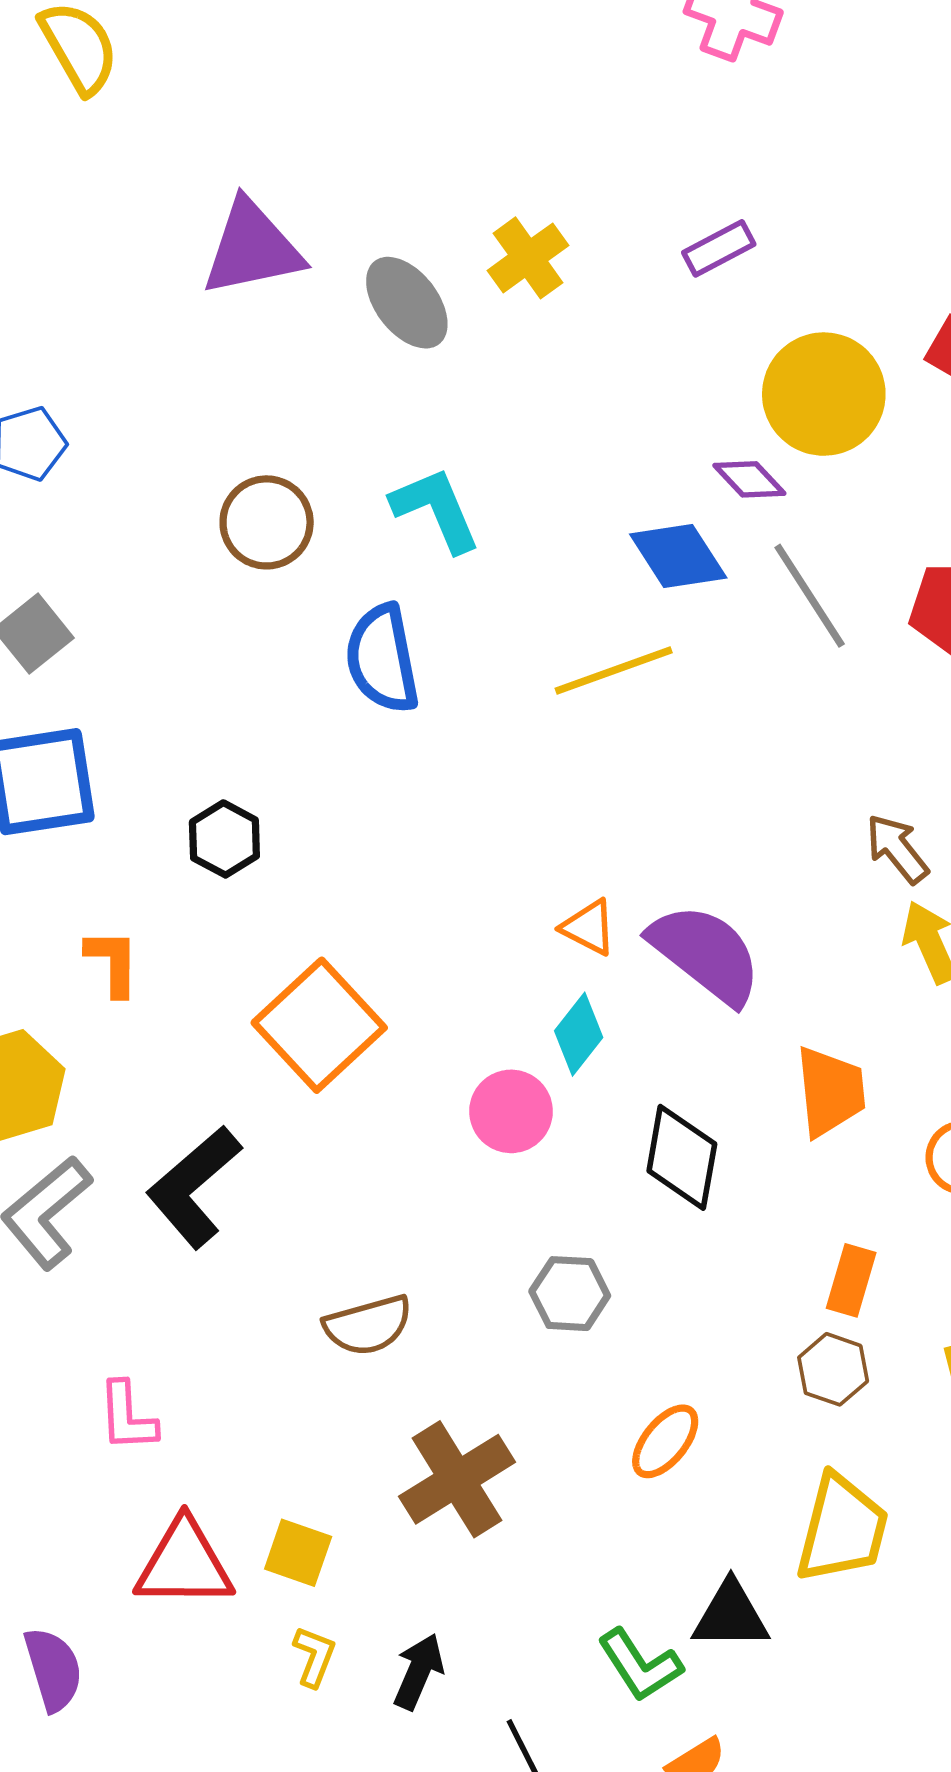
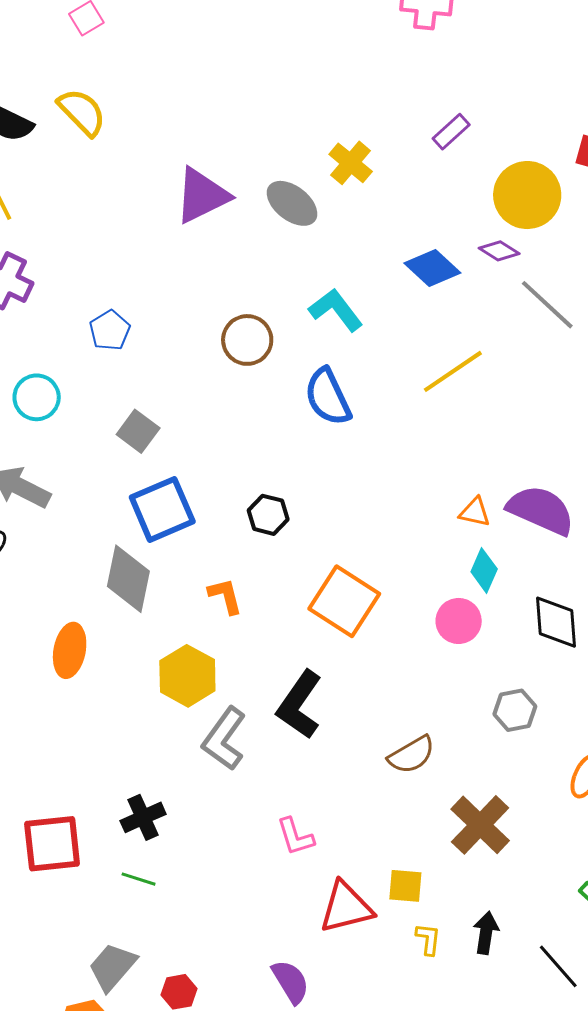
blue diamond: (678, 556) -> (432, 268), moved

